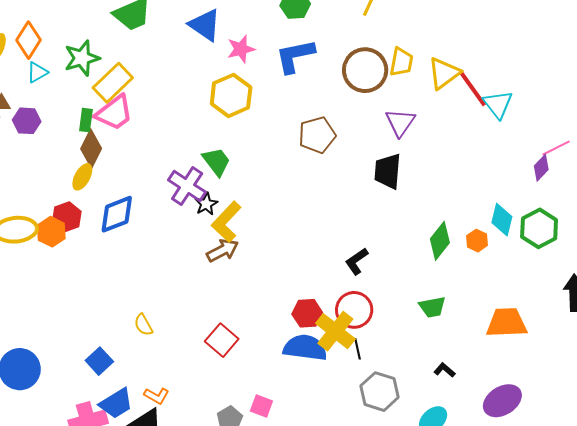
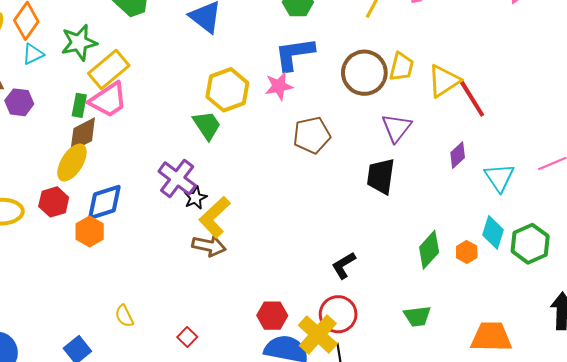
pink star: (241, 49) -> (279, 86), moved
cyan triangle: (498, 104) -> (499, 177), moved
brown diamond: (91, 149) -> (83, 135), turned 33
green trapezoid: (216, 162) -> (207, 125), moved
purple diamond: (541, 168) -> (458, 155), moved
yellow ellipse: (82, 177) -> (72, 163), size x1.4
orange hexagon: (51, 232) -> (90, 232), moved
brown arrow: (223, 250) -> (209, 246), turned 36
red hexagon: (307, 313) -> (272, 316), moved
red square: (222, 340) -> (187, 337), moved, size x0.6

